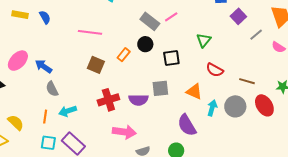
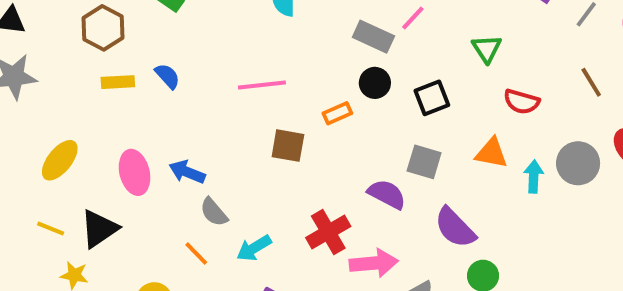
orange rectangle: (124, 55) -> (337, 113), turned 40
pink ellipse: (18, 61) -> (135, 172), turned -45
brown line: (247, 81) -> (591, 82), moved, turned 56
gray square: (160, 88) -> (424, 162), turned 36
red cross: (108, 100) -> (328, 232), moved
purple semicircle: (139, 100) -> (387, 194), turned -138
orange line: (45, 117) -> (196, 253), moved, turned -40
purple semicircle: (187, 125) -> (455, 228), moved

